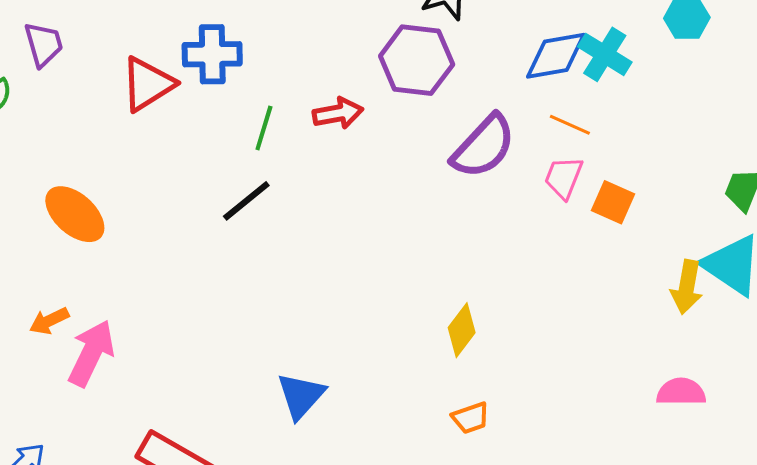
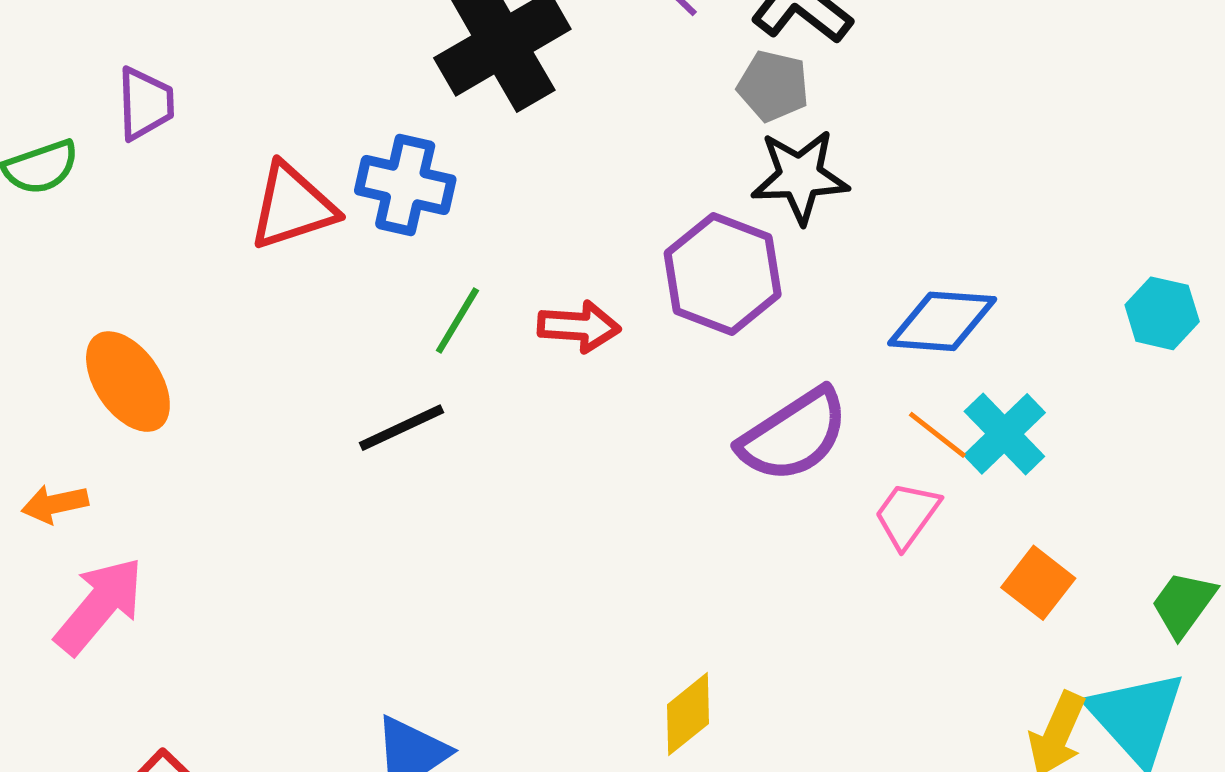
cyan cross: (605, 54) -> (1004, 434), moved
orange square: (613, 202) -> (1038, 583), moved
orange arrow: (49, 321) -> (55, 504), moved

